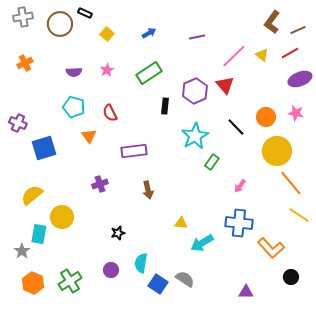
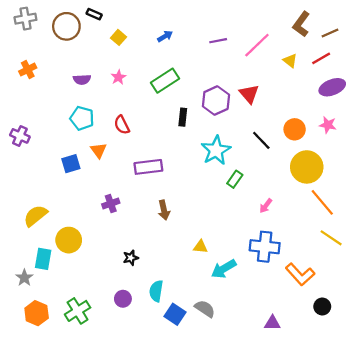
pink line: (234, 56) -> (257, 45), moved
blue square: (44, 148) -> (71, 164), moved, size x0.7

